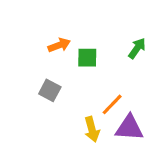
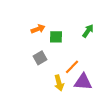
gray square: (50, 90) -> (40, 58), moved, turned 32

